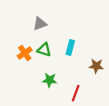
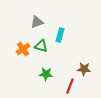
cyan rectangle: (70, 48) -> (60, 35), moved
brown star: (96, 66) -> (84, 69), moved

